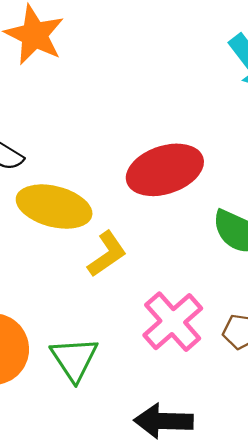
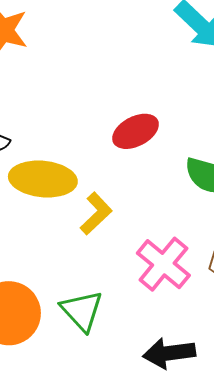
red ellipse: (165, 170) -> (136, 131), size x0.7

